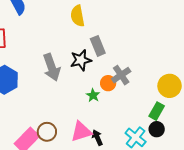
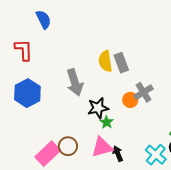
yellow semicircle: (78, 16) -> (105, 61), moved
black star: (81, 60) -> (98, 108), moved
green star: (93, 95) -> (107, 122), moved

